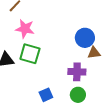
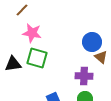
brown triangle: (94, 53) -> (101, 57), turned 48

